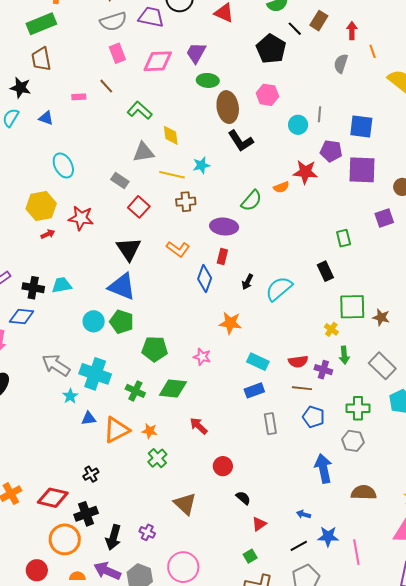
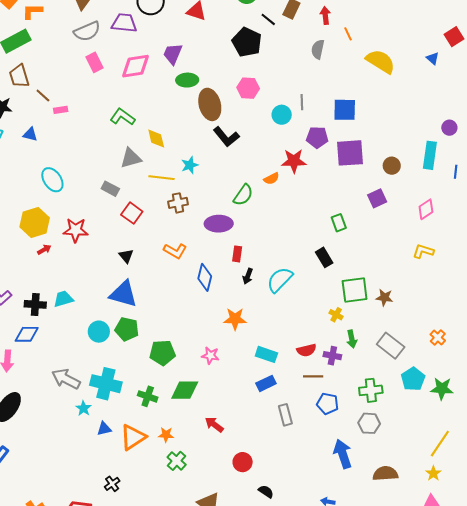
brown line: (106, 86) -> (43, 96), moved
black triangle: (129, 249) -> (126, 256), size x0.6
red rectangle: (222, 257) -> (237, 254), moved

